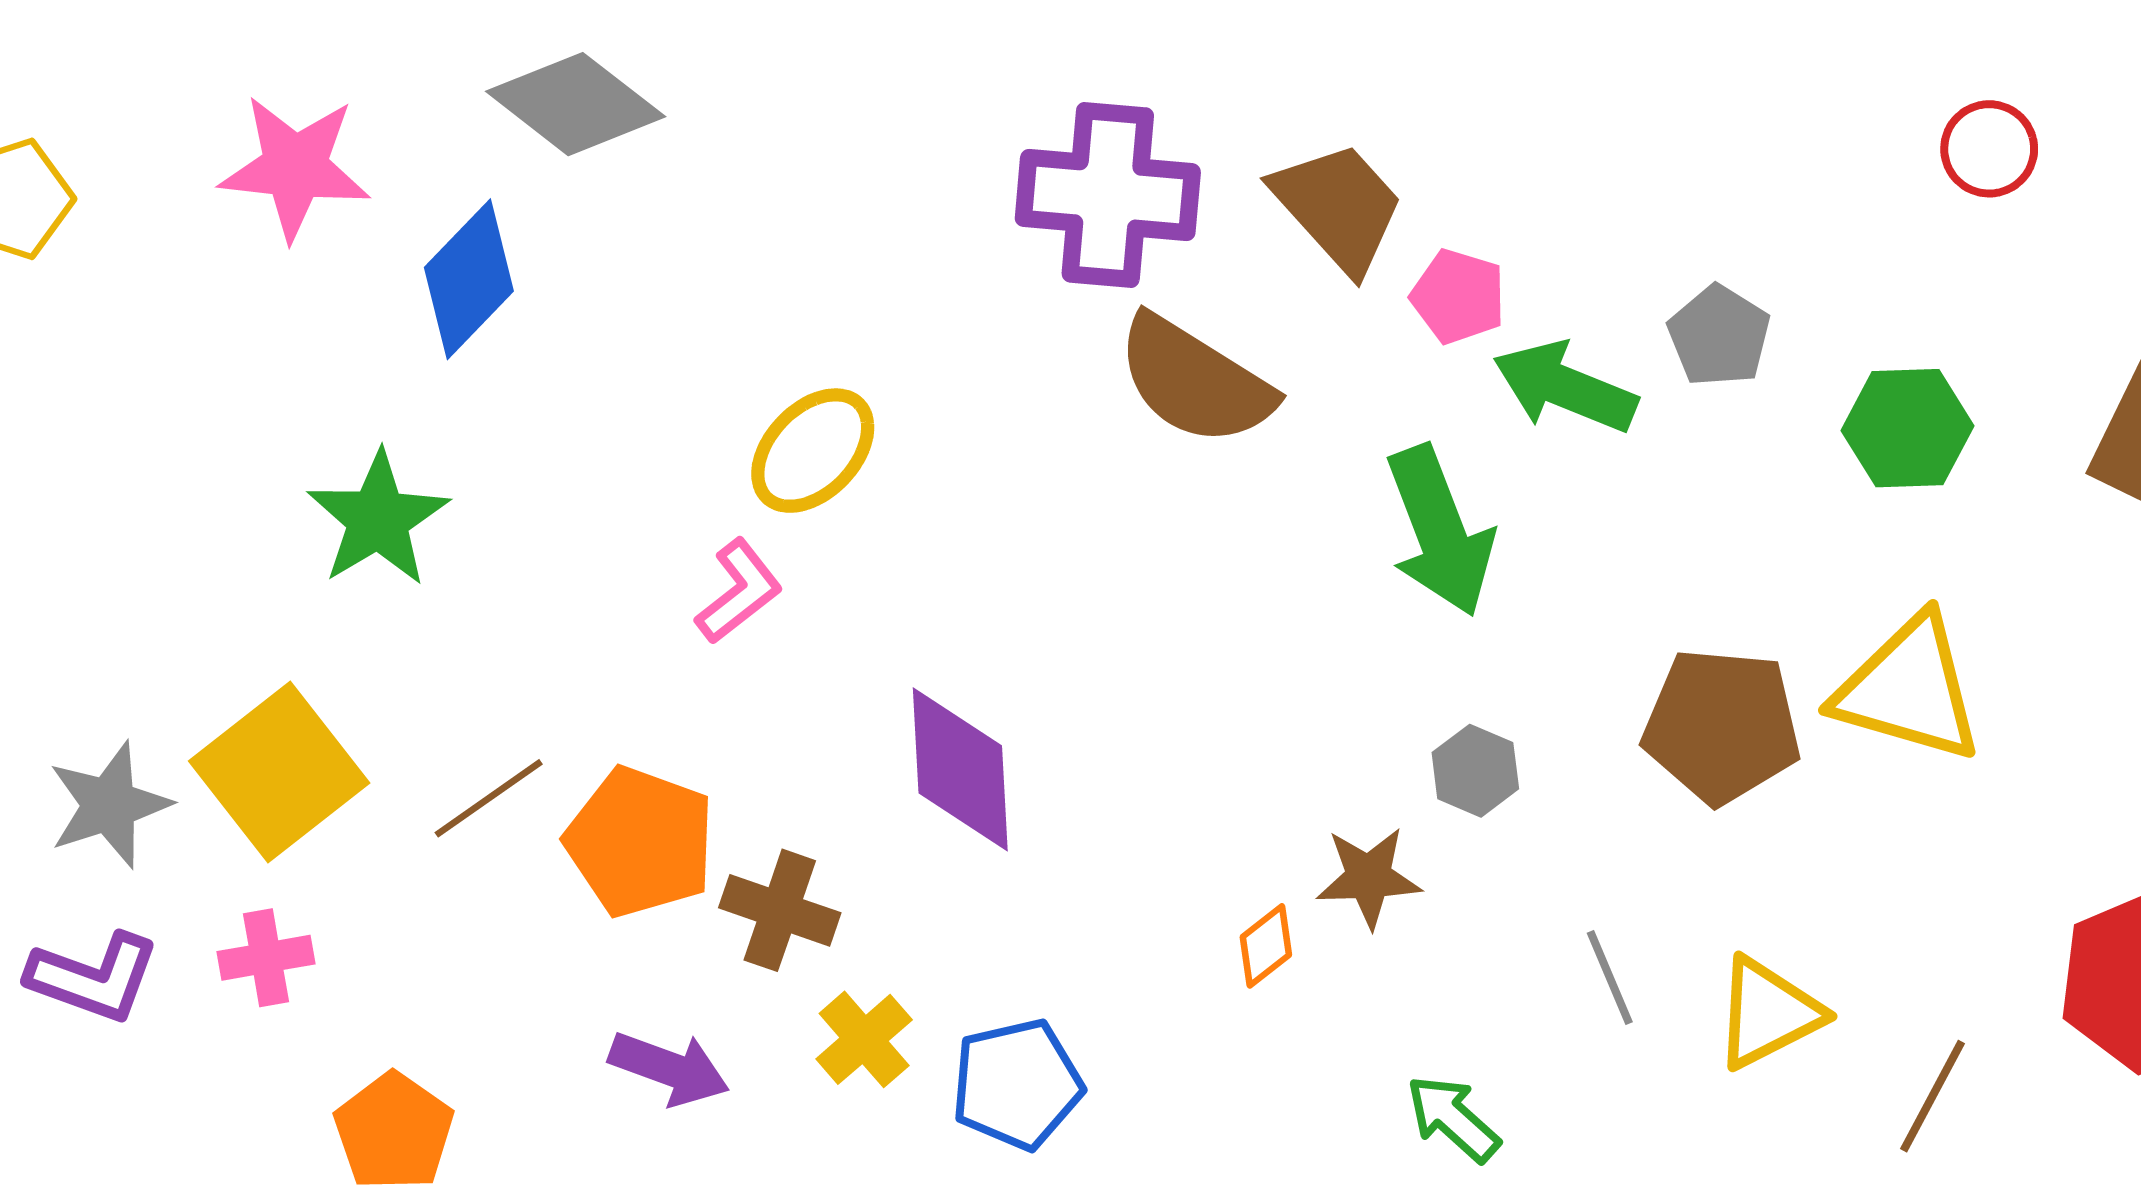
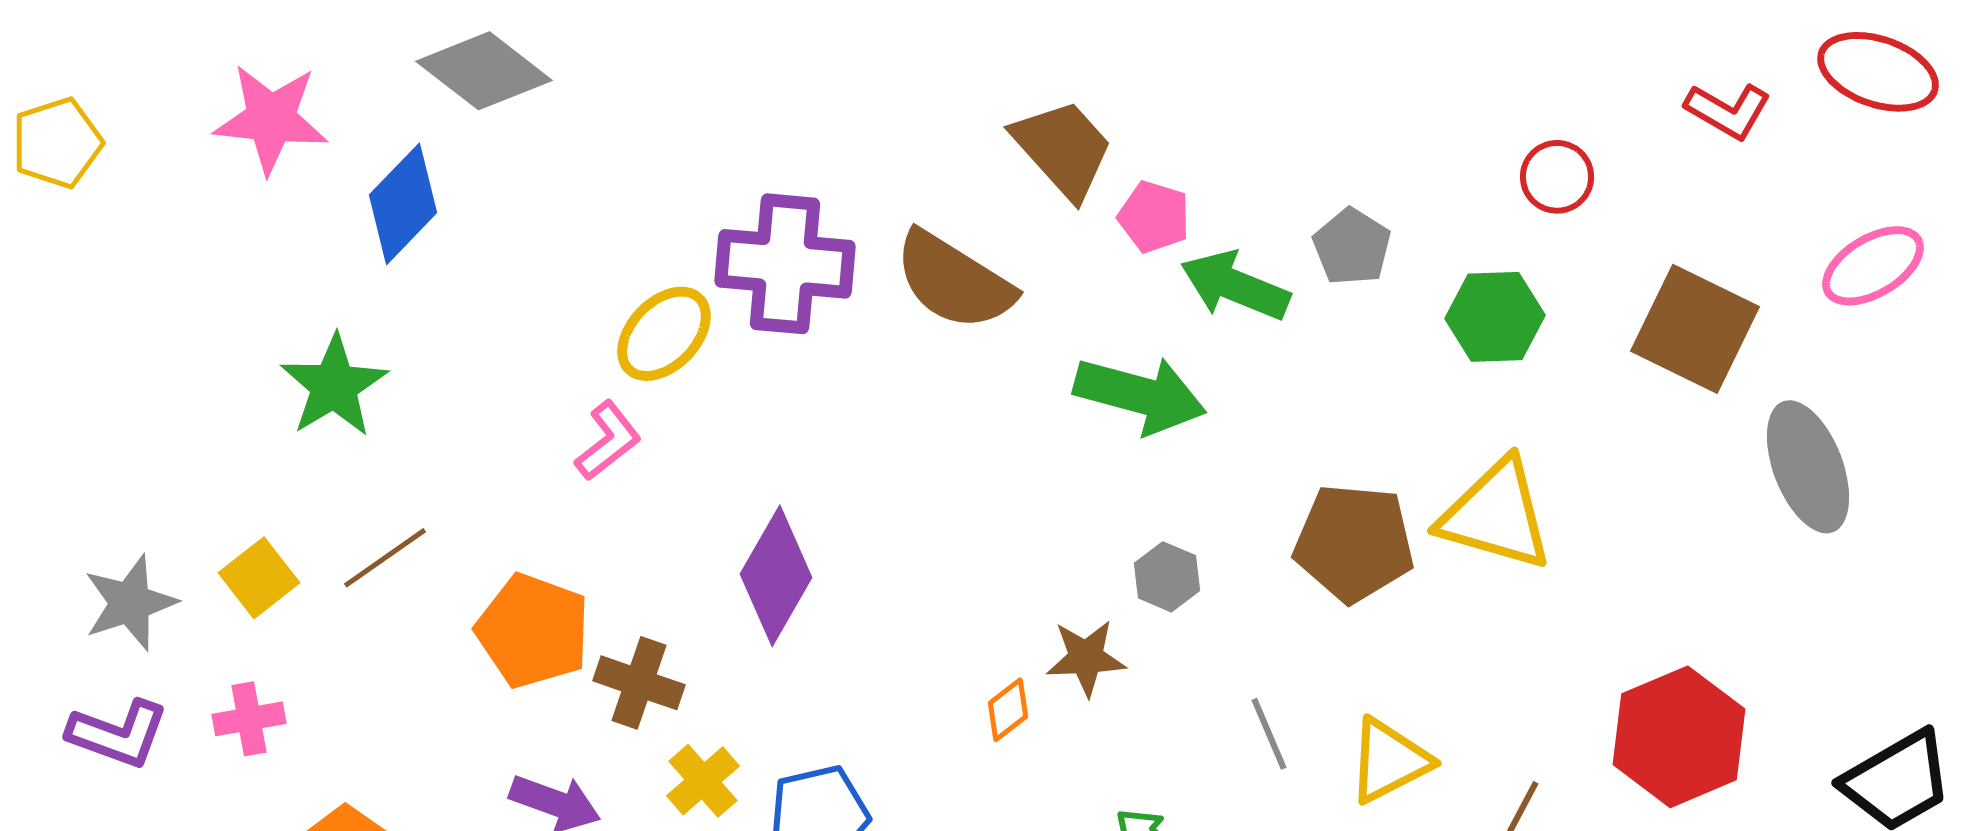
red circle: (1989, 149) -> (1557, 177), moved
purple cross: (1108, 195) -> (785, 264), moved
green arrow: (1440, 531) -> (1140, 395), turned -54
purple diamond: (960, 769) -> (776, 576), turned 33
yellow square: (279, 772) -> (259, 578), size x0.6
brown line: (489, 798) -> (385, 558), moved

